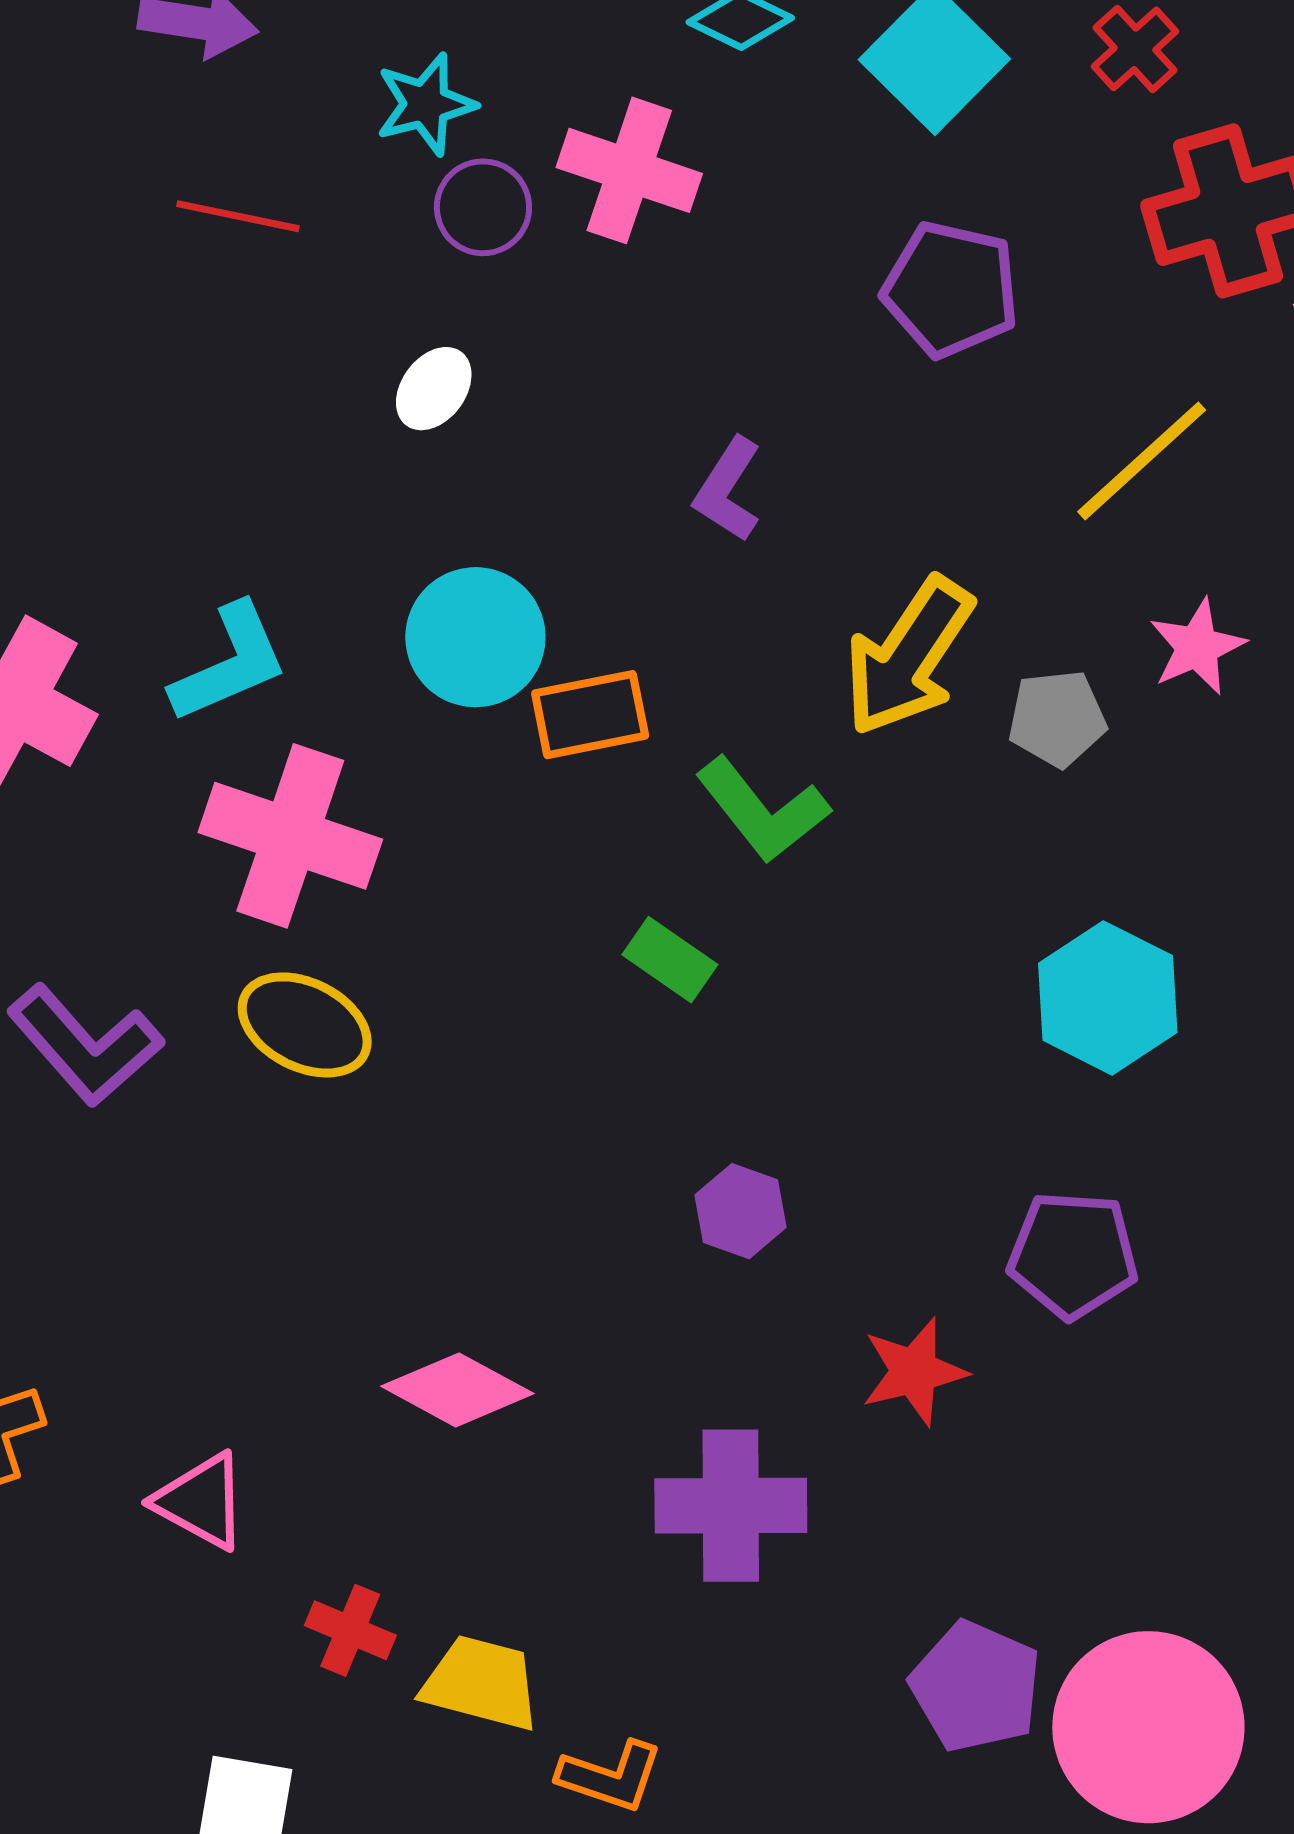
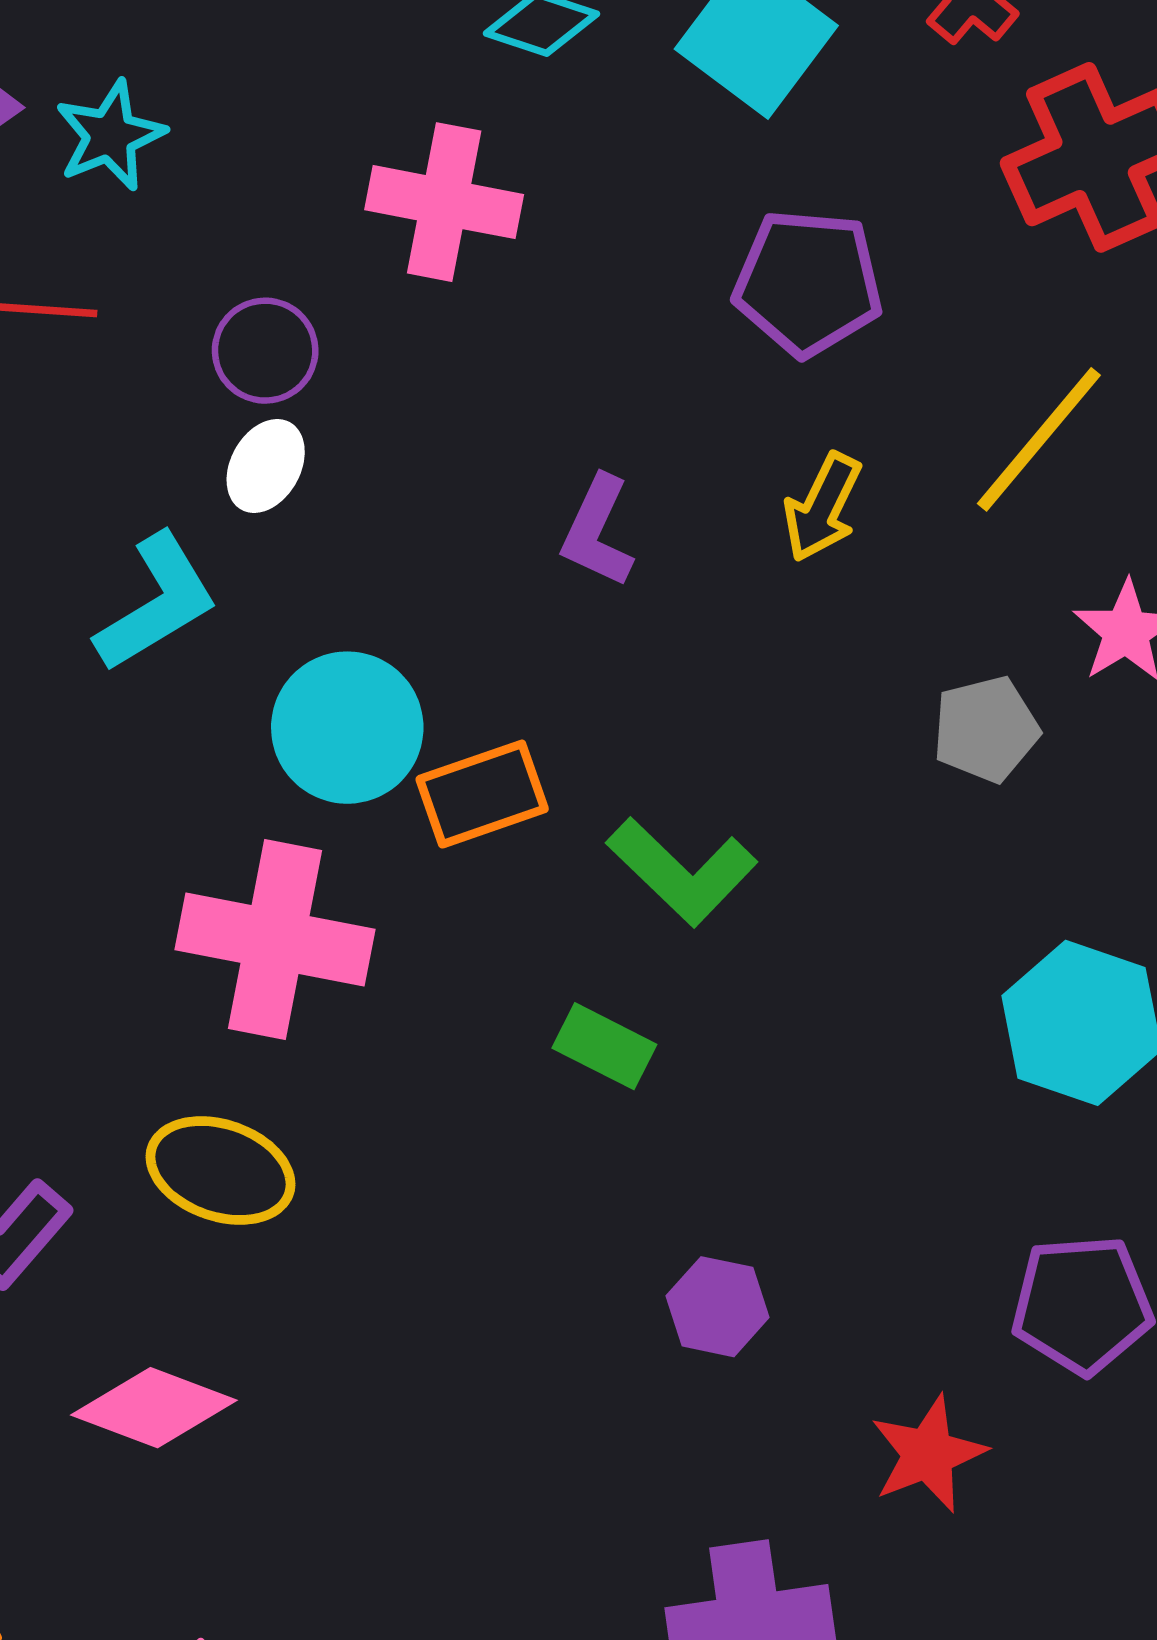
cyan star: (426, 104) -> (110, 136), moved
purple circle: (483, 207) -> (265, 351), moved
yellow arrow: (908, 656) -> (822, 507), moved, size x0.6
cyan L-shape: (230, 663) -> (157, 603), moved
pink cross: (290, 836) -> (275, 939), moved
pink diamond: (457, 1390) -> (154, 1408), moved

